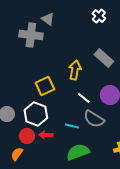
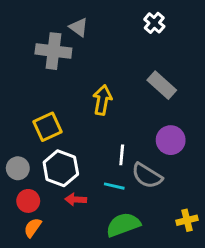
yellow arrow: (75, 70) -> (102, 100), moved
yellow square: (45, 86) -> (47, 127), moved
white line: (84, 98) -> (122, 155), moved, turned 56
red circle: (27, 136) -> (28, 201), moved

